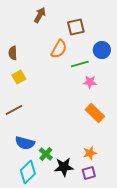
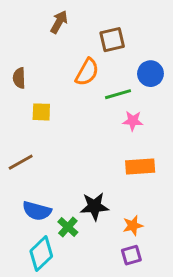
yellow square: (19, 77) -> (41, 112), moved, turned 32
orange rectangle: (95, 113) -> (140, 167), turned -48
black star: (64, 167) -> (94, 206), moved

